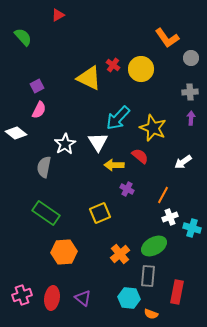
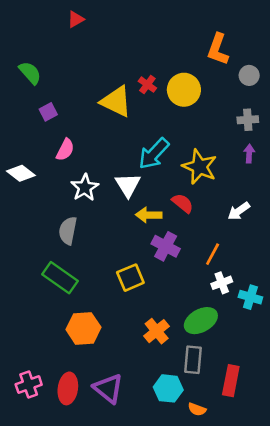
green semicircle: (23, 37) -> (30, 73), moved
orange L-shape: (167, 38) -> (218, 49), turned 55
pink semicircle: (39, 110) -> (65, 150), moved
gray semicircle: (44, 167) -> (68, 231), moved
purple cross: (127, 189) -> (166, 246), size x1.5
purple triangle: (83, 298) -> (108, 388), size x1.4

